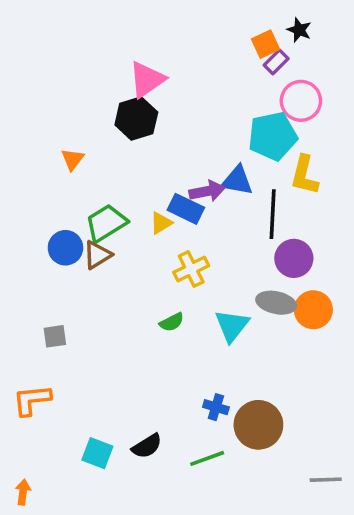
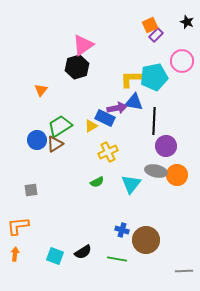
black star: (299, 30) -> (187, 22), moved
pink circle: (301, 101) -> (182, 61), moved
yellow L-shape: (304, 175) -> (131, 79), moved, turned 75
green line: (207, 458) -> (117, 259), turned 30
orange arrow: (23, 492) -> (15, 254), moved

